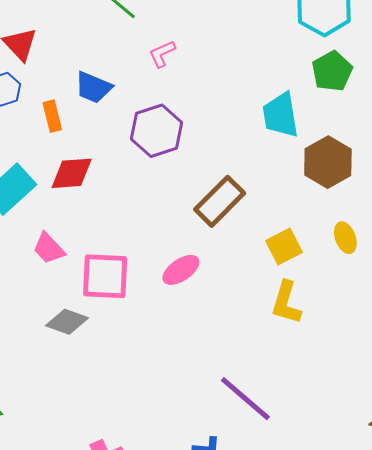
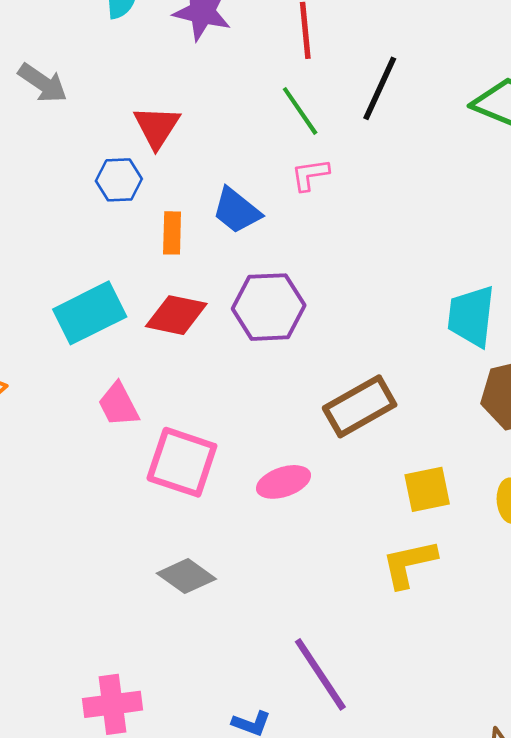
pink L-shape: (162, 54) -> (310, 175), moved
purple hexagon: (156, 131) -> (269, 307), moved
yellow L-shape: (286, 303) -> (409, 564), turned 45
gray diamond: (67, 322) -> (186, 576), moved

